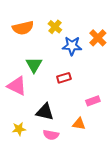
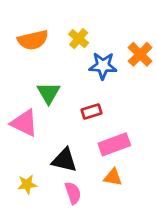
pink rectangle: (93, 101) -> (114, 144), moved, size x1.5
pink semicircle: (51, 135) -> (73, 193), turned -119

